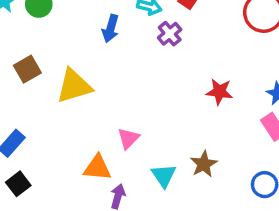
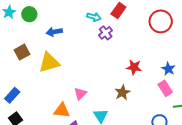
blue arrow: (110, 28) -> (54, 32), moved, turned 63
brown star: (204, 164) -> (122, 92), moved

